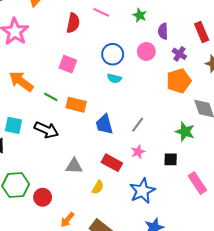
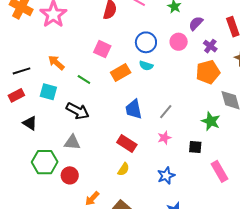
purple semicircle: (163, 31) -> (196, 23), turned 42
orange arrow: (21, 81) -> (56, 63), size x0.7
orange rectangle: (76, 105) -> (121, 73), moved, turned -48
cyan square: (13, 125) -> (48, 92), moved
red rectangle: (112, 163) -> (127, 144), moved
gray triangle: (74, 166) -> (72, 142), moved
blue star: (142, 191) -> (166, 176), size x0.7

